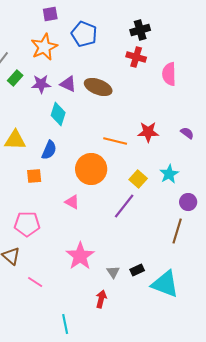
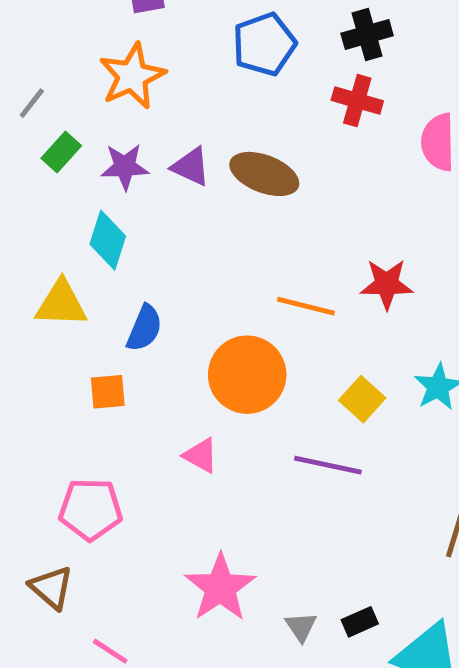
blue pentagon: (84, 34) -> (264, 44), moved, turned 30
cyan diamond: (58, 114) -> (108, 240), moved
purple line: (124, 206) -> (328, 465), turned 64

